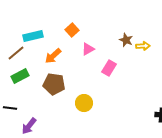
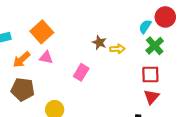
orange square: (72, 30) -> (42, 32), size x1.5
pink triangle: (88, 49) -> (46, 57), moved, turned 40

